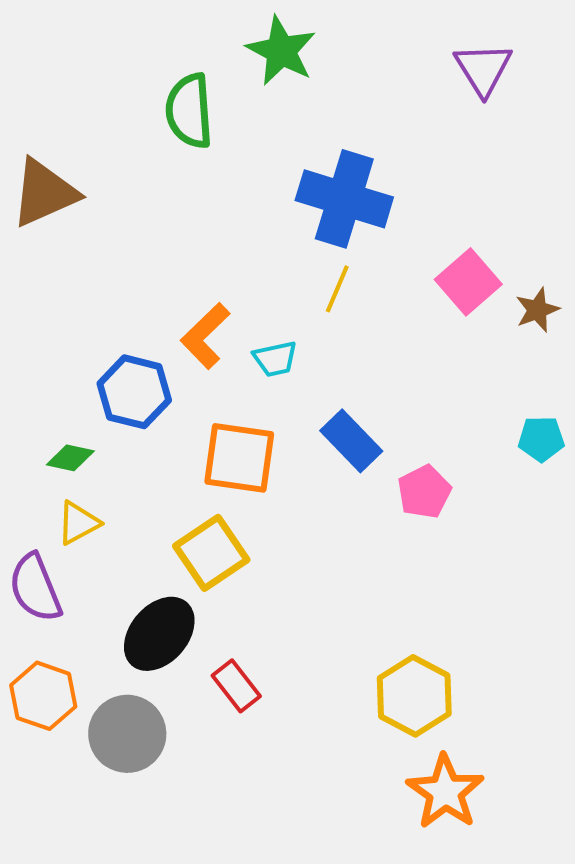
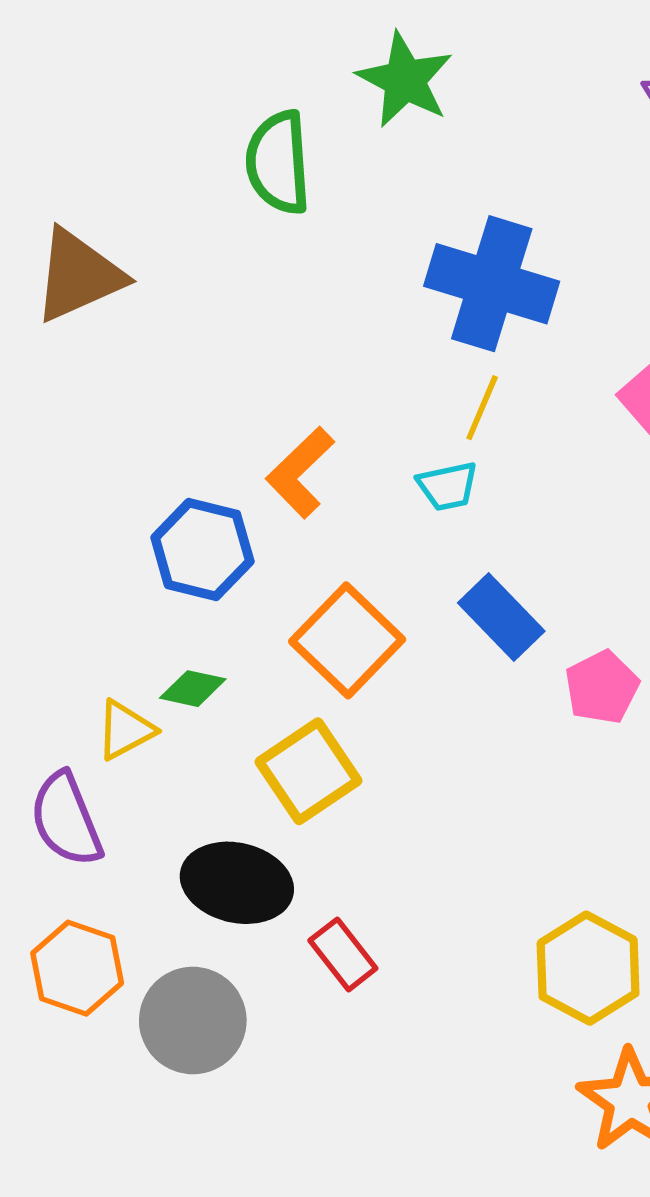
cyan trapezoid: (275, 359) -> (448, 486), moved
green diamond: (70, 458) -> (193, 689), moved
orange square: (239, 458) -> (347, 640), turned 36
black ellipse: (159, 634) -> (237, 883), turned 62

